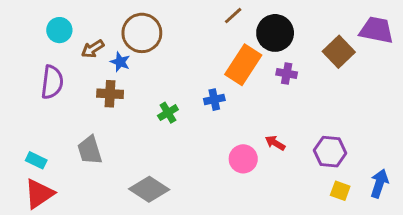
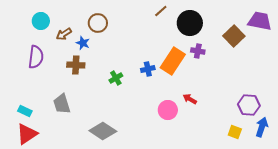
brown circle: (142, 33) -> (98, 23), size x0.7
orange rectangle: (243, 65) -> (173, 61), moved
purple hexagon: (330, 152) -> (249, 105), moved

